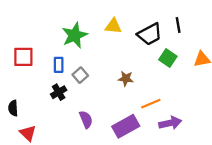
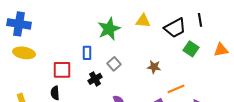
red square: (23, 57) -> (62, 70), moved
blue rectangle: (59, 65) -> (87, 53), moved

